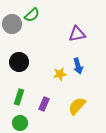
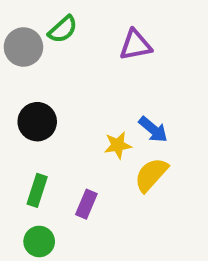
purple triangle: (77, 34) -> (135, 45), moved
blue arrow: (78, 66) -> (153, 130), turned -35
yellow semicircle: (77, 106) -> (151, 175), moved

